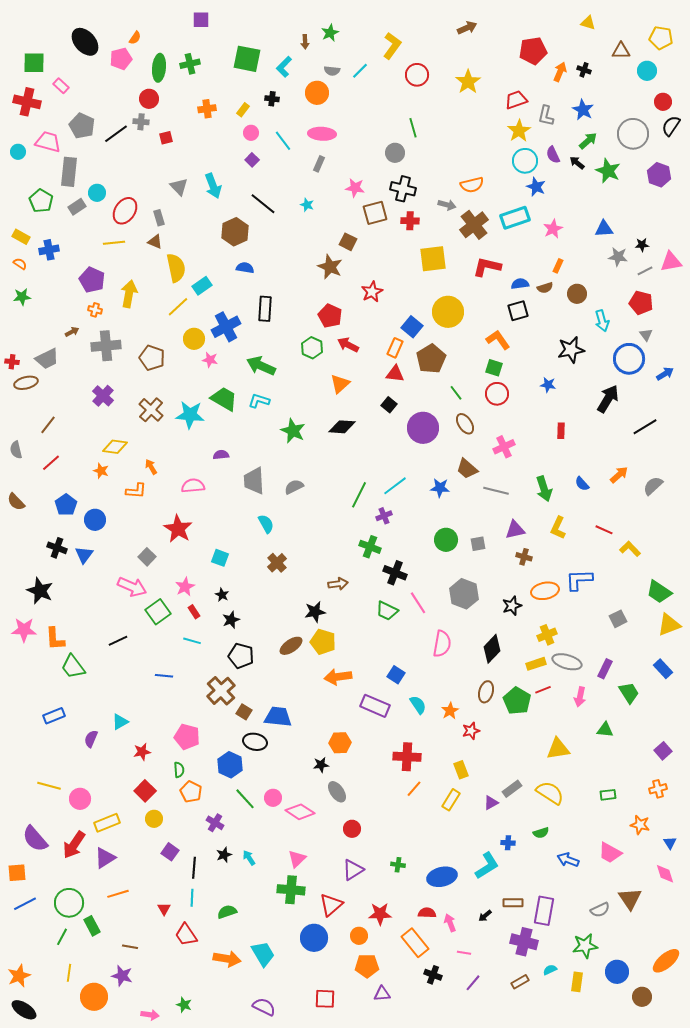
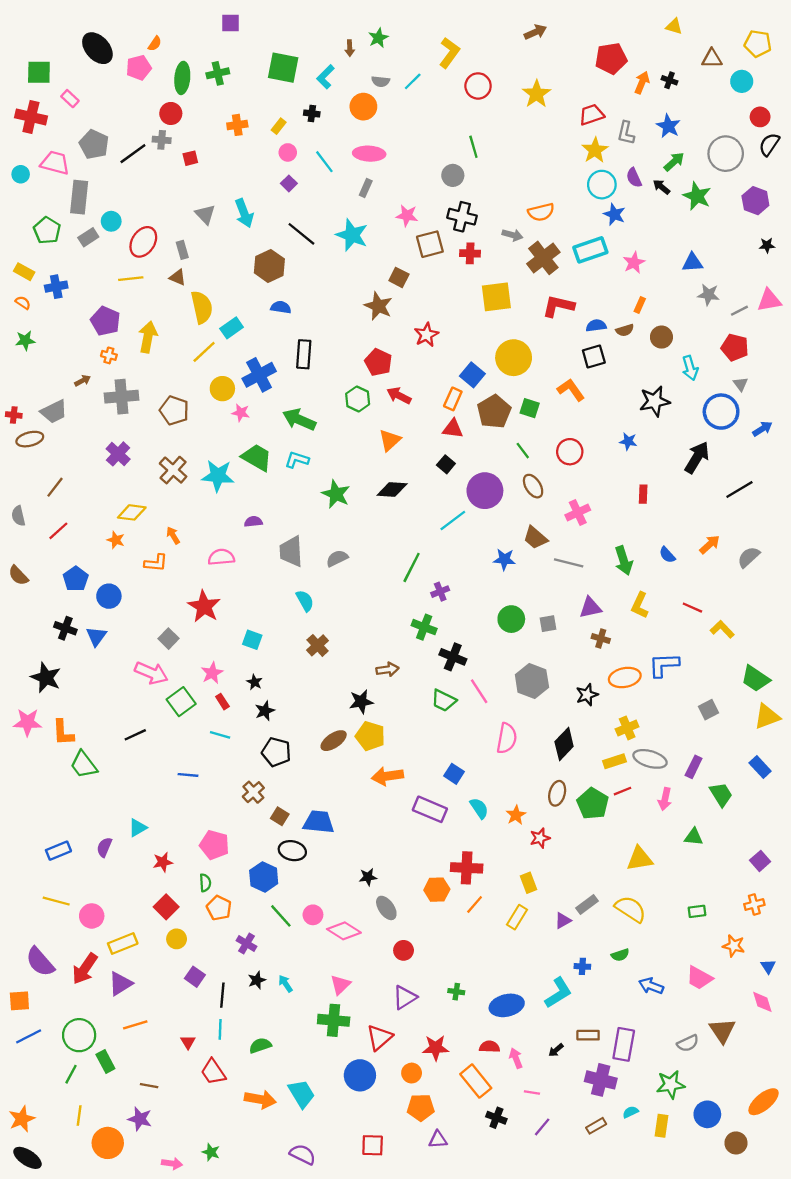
cyan star: (307, 205) -> (352, 235), size x2.0
black star: (642, 245) -> (767, 245), moved
green square: (494, 368) -> (530, 408), moved
cyan line: (395, 486) -> (453, 520), moved
brown cross: (221, 691) -> (253, 792), size x0.7
blue rectangle: (54, 716) -> (58, 851), moved
orange hexagon: (340, 743) -> (437, 890), moved

